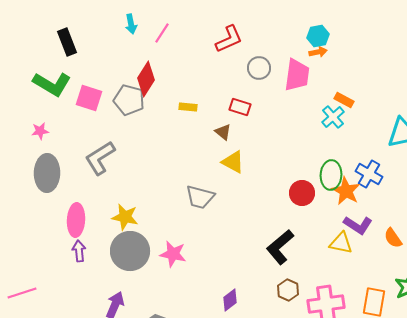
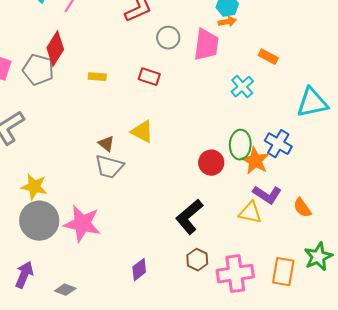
orange rectangle: (344, 100) -> (268, 57), moved
brown triangle: (223, 132) -> (106, 144), moved
pink star: (173, 254) -> (82, 224), size x1.4

